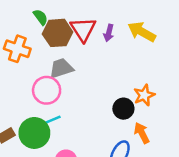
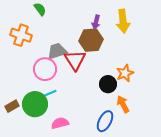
red triangle: (83, 29) -> (75, 60), moved
yellow arrow: (142, 32) -> (123, 21), turned -125
brown hexagon: (58, 33) -> (91, 40), moved

